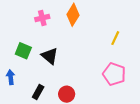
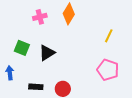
black triangle: (50, 56) -> (47, 53), turned 48
black rectangle: (38, 92) -> (36, 87), turned 64

